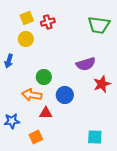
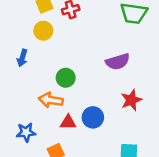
red star: (102, 84) -> (131, 100), moved
blue circle: (65, 95) -> (93, 117), moved

